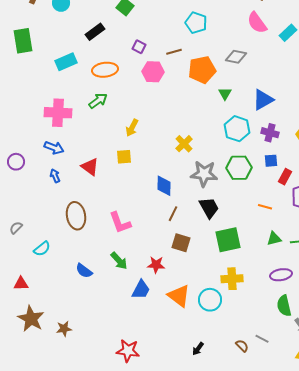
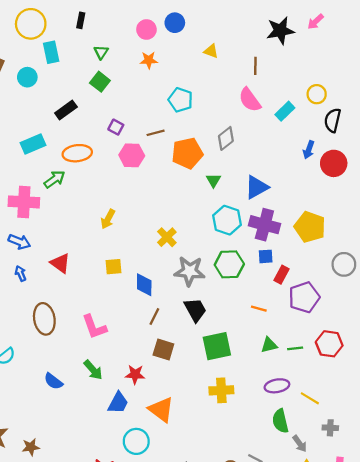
gray diamond: (236, 57) -> (226, 138), turned -50
green arrow: (98, 101) -> (55, 179), moved
purple cross: (270, 133) -> (264, 225), size x1.5
yellow square: (124, 157) -> (114, 267), moved
cyan circle: (210, 300) -> (136, 441), moved

